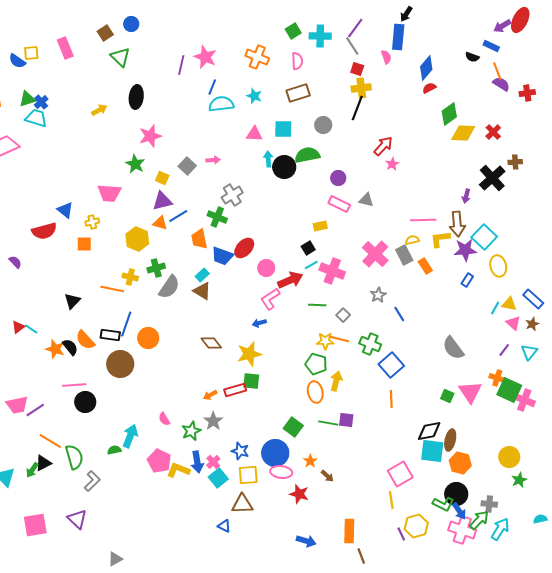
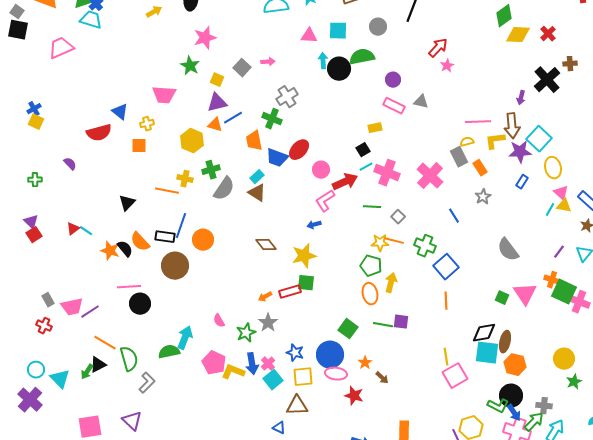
pink cross: (375, 254) -> (430, 176), moved
gray star: (378, 295) -> (483, 197), moved
pink triangle: (513, 323) -> (561, 193), moved
green semicircle: (114, 450) -> (169, 352), size x1.5
yellow line: (391, 500) -> (446, 357), moved

